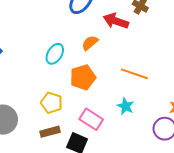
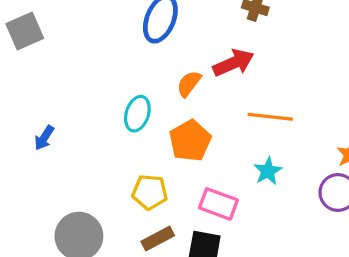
red arrow: (116, 21) -> (233, 63), moved, turned 150
cyan star: (125, 106) -> (268, 171), turned 30

